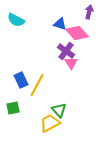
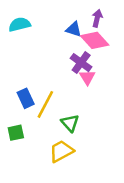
purple arrow: (89, 12) -> (97, 18), moved
cyan semicircle: (16, 20) -> (20, 24), turned 138
green triangle: (59, 110) -> (70, 123), moved

